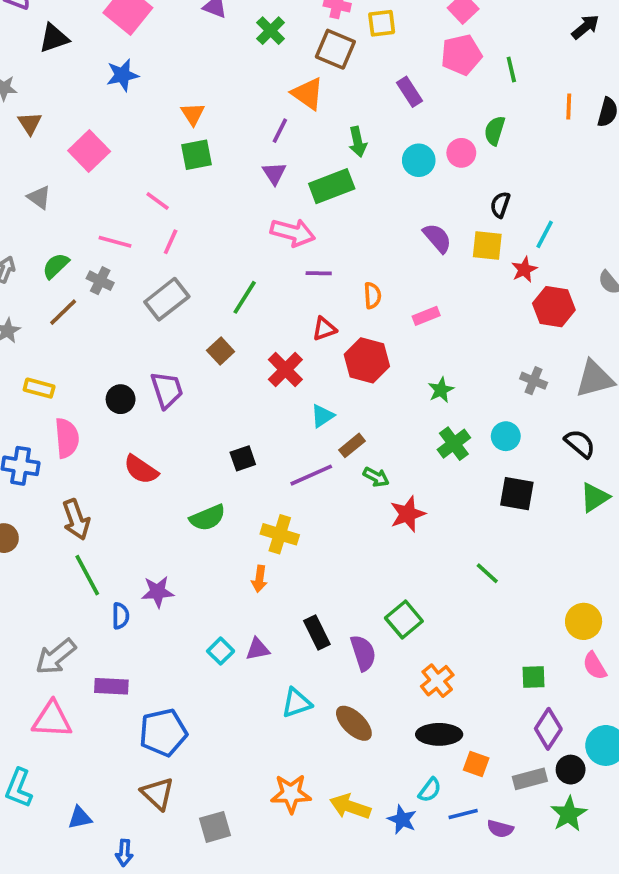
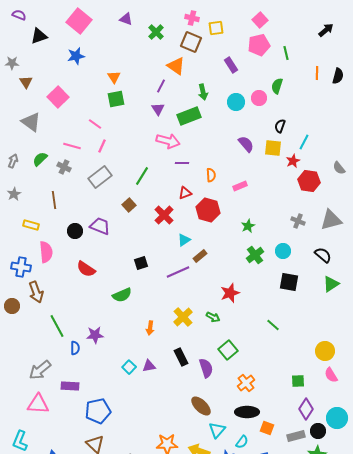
gray triangle: (39, 197) -> (31, 122), size x1.5
brown line: (63, 312) -> (54, 200), moved, turned -54
purple trapezoid: (167, 390) -> (100, 226), turned -50
green arrow: (376, 477) -> (213, 317), moved
brown arrow: (76, 520) -> (36, 292), moved
yellow cross: (280, 534) -> (183, 317), moved, turned 30
cyan triangle: (296, 703) -> (217, 430), moved, turned -30

